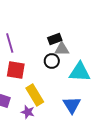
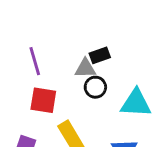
gray triangle: (62, 49) -> (85, 68), moved

